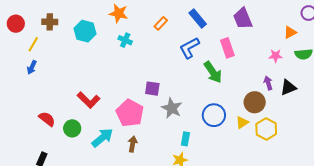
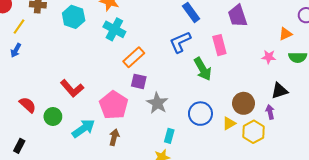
orange rectangle: (161, 23) -> (134, 57), moved, size x1.5
cyan cross: (125, 40) -> (114, 29), size x1.5
purple arrow: (268, 83) -> (270, 112), moved

